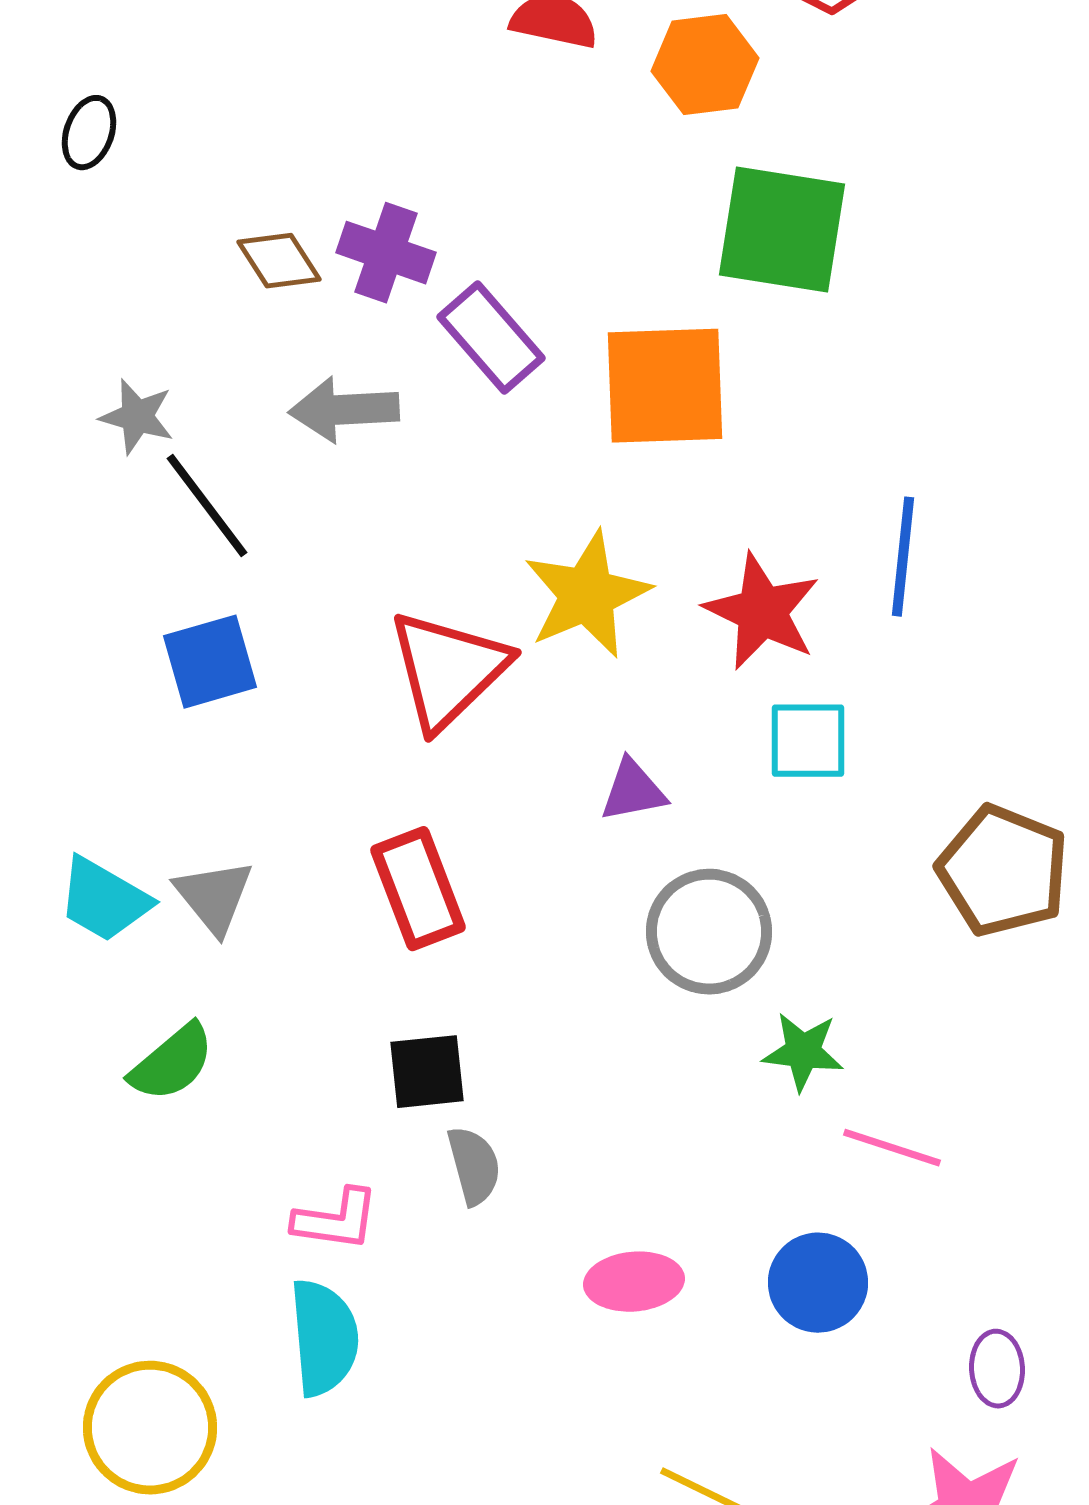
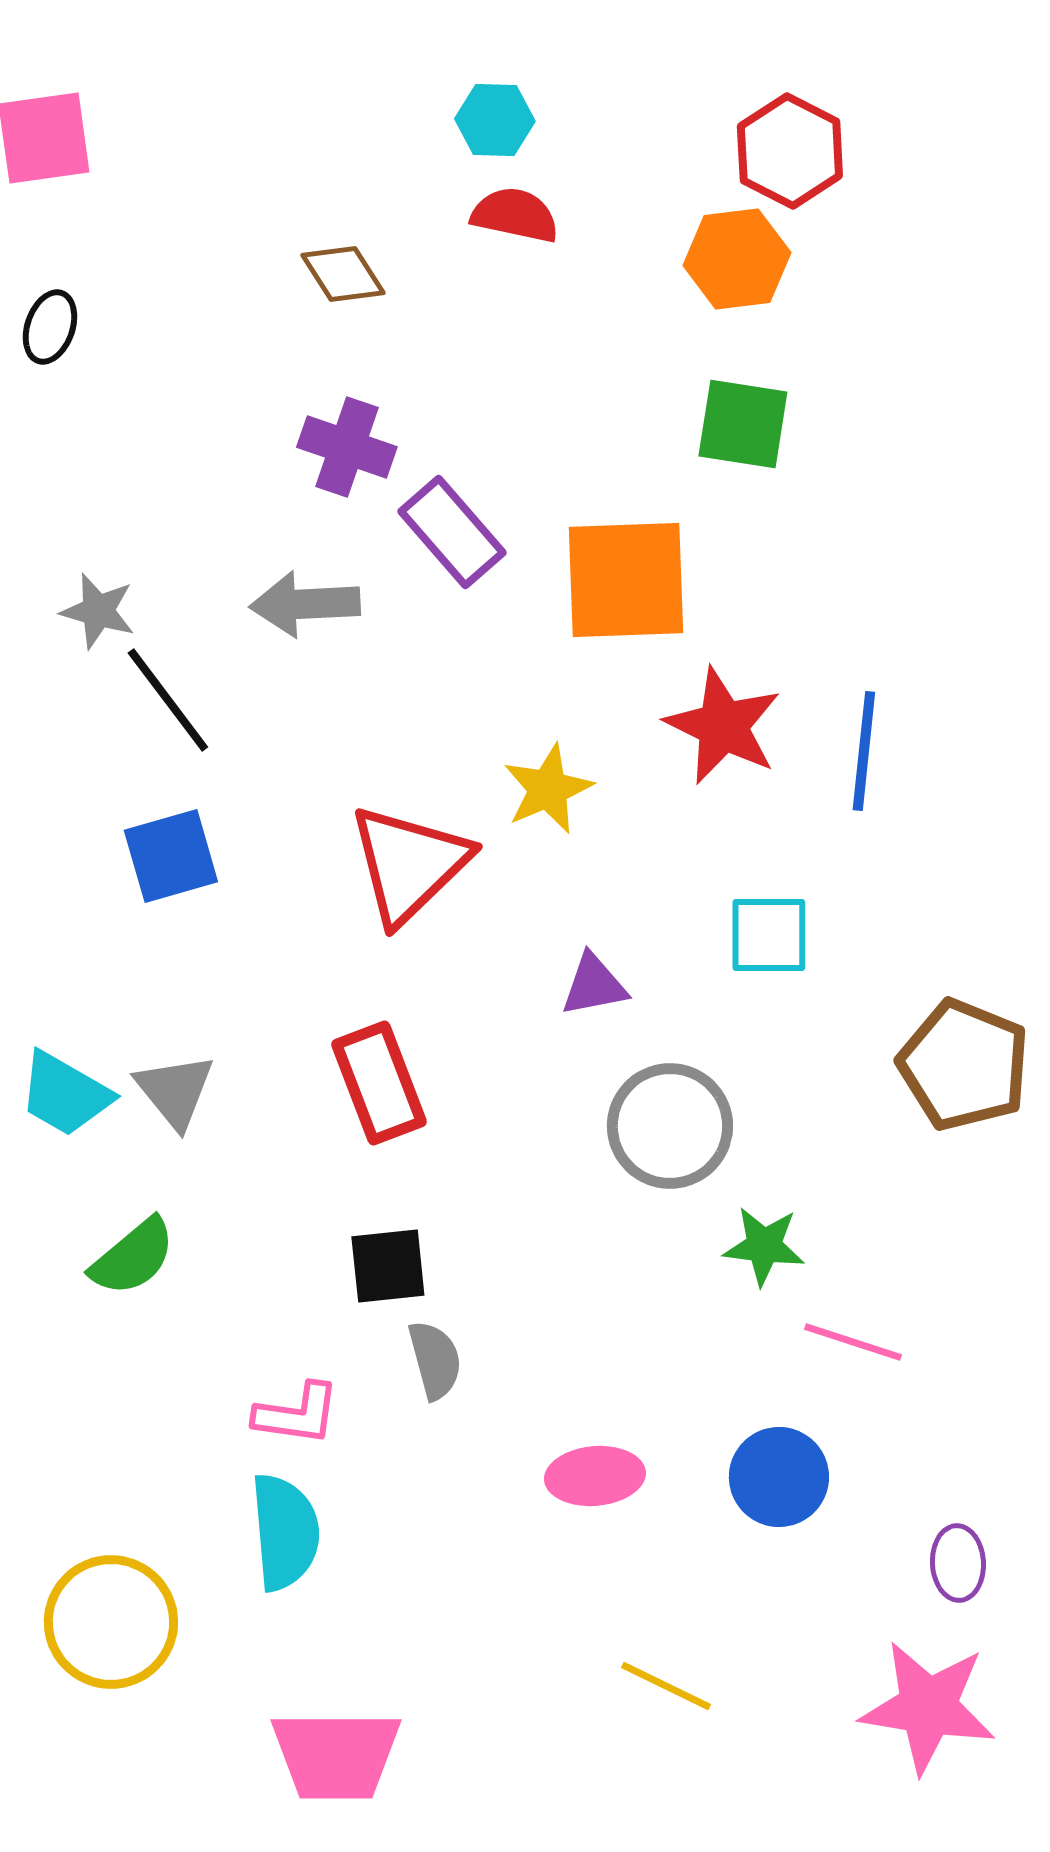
orange hexagon: (705, 65) -> (737, 259), moved
green square: (782, 230) -> (743, 424), size x0.7
brown diamond: (279, 261) -> (343, 274), moved
yellow star: (587, 595) -> (548, 789), size x0.7
red star: (762, 612) -> (723, 726), moved

